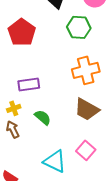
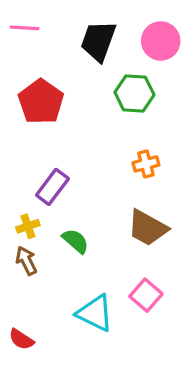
orange cross: (86, 70) -> (146, 164), size x0.6
purple rectangle: (29, 84) -> (52, 187), turned -45

